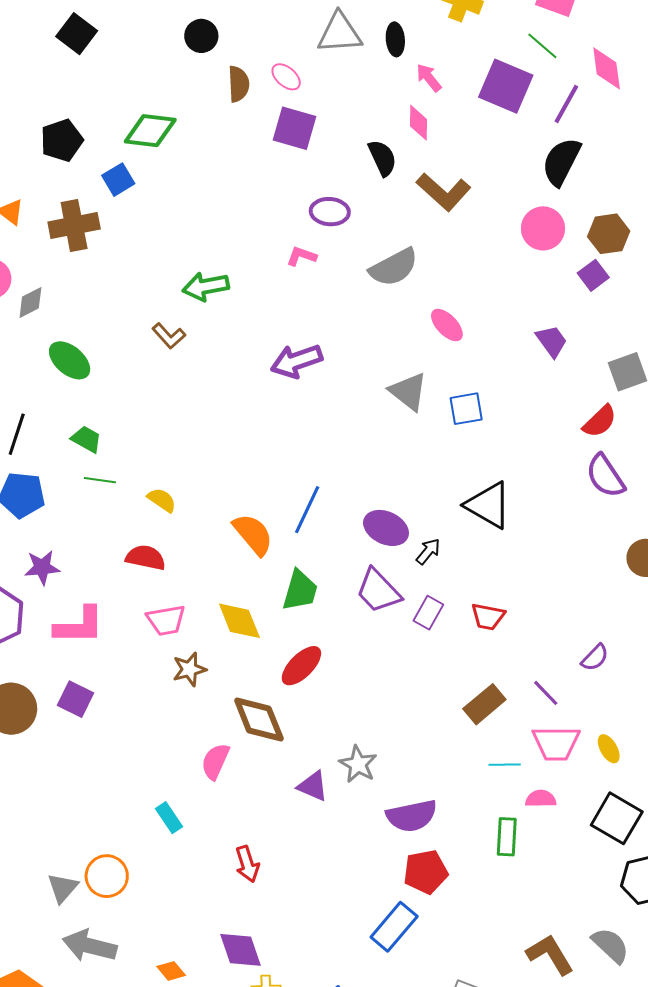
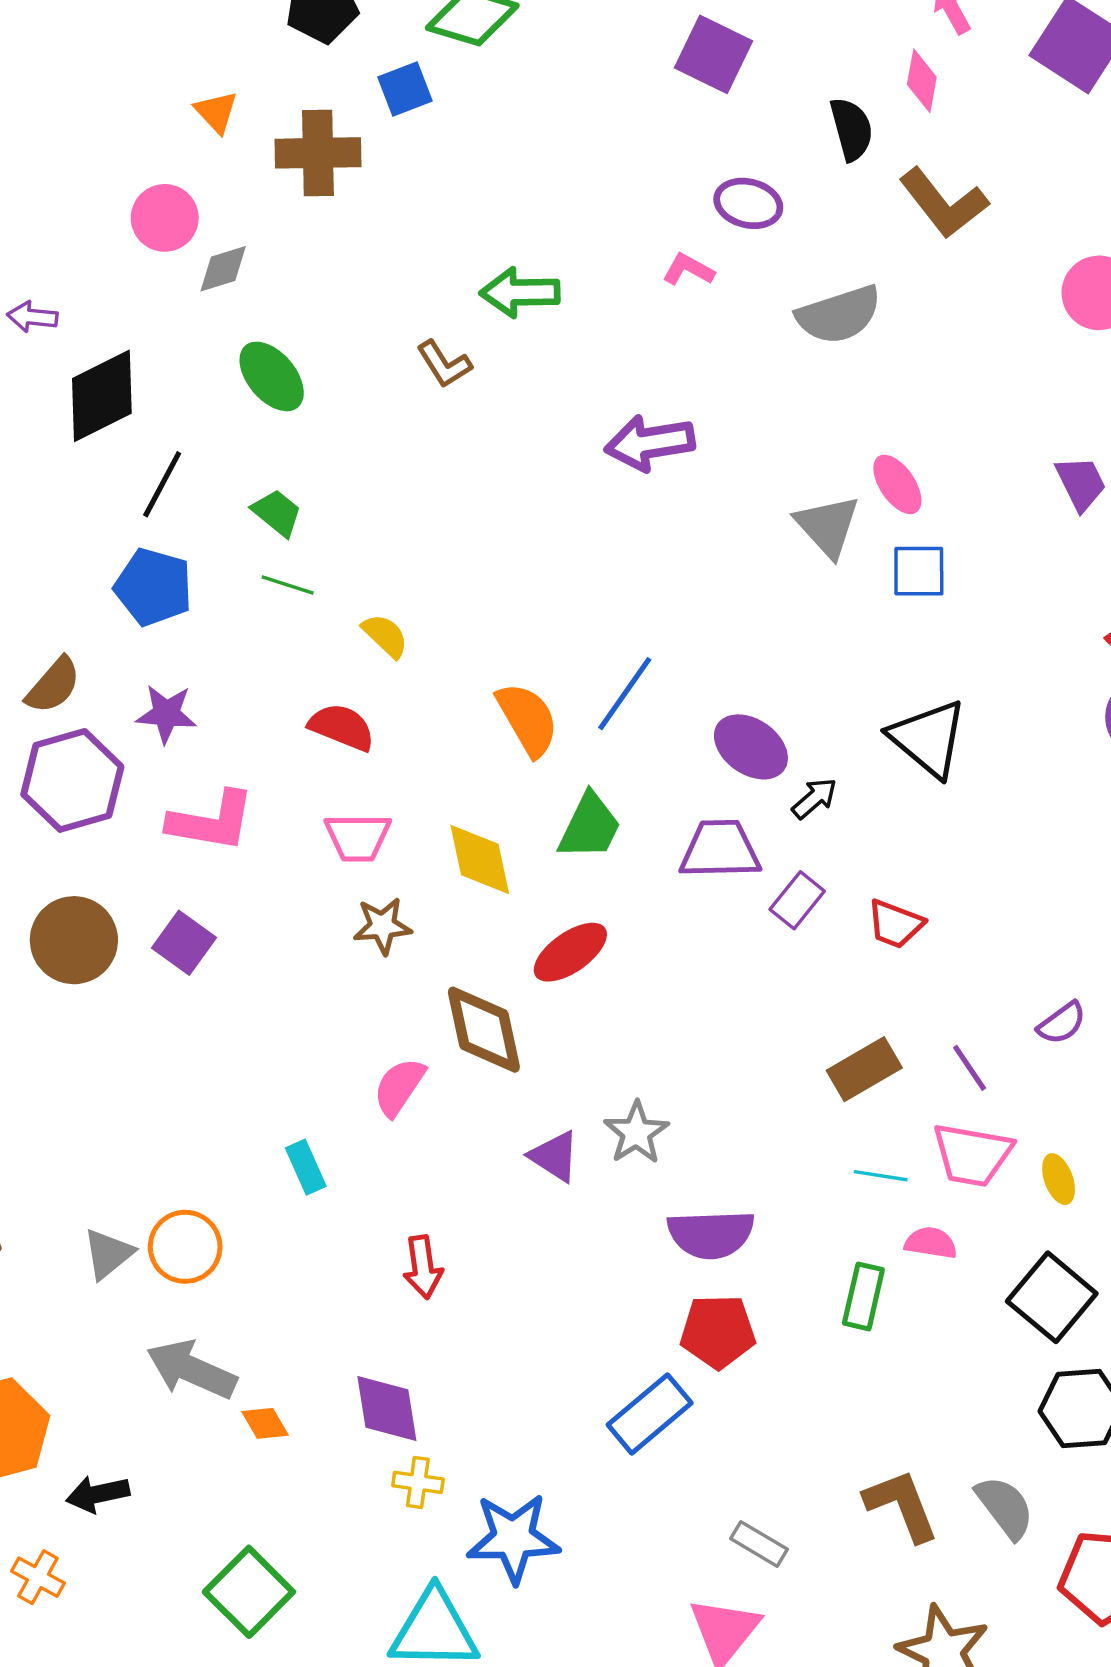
pink ellipse: (447, 325) -> (897, 484), moved
purple trapezoid: (378, 591) -> (720, 850), turned 123
gray arrow: (90, 946) -> (192, 1370), moved

